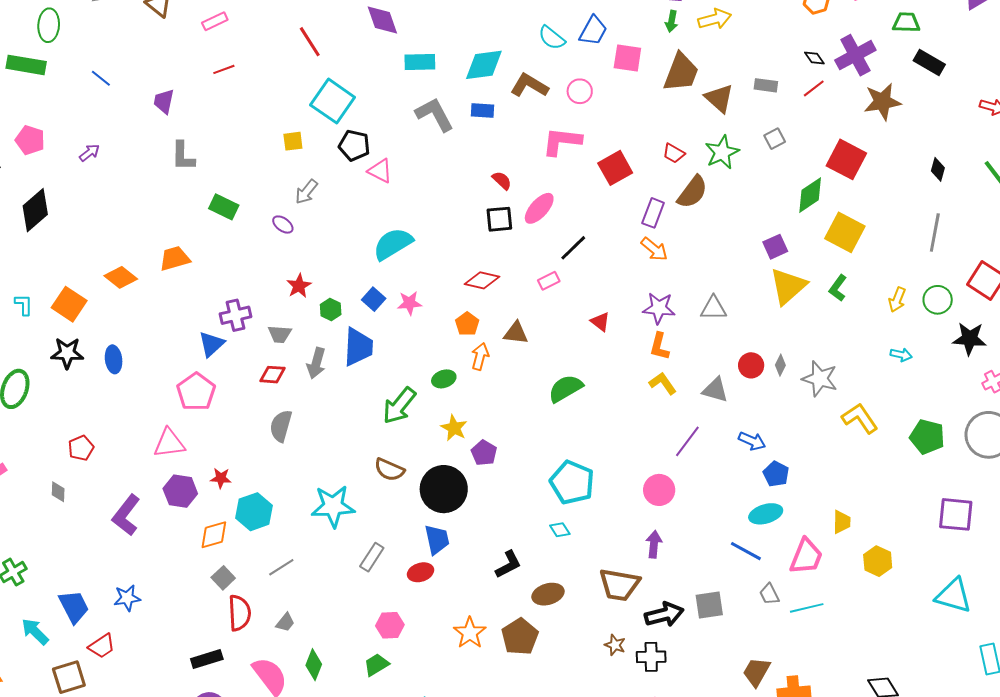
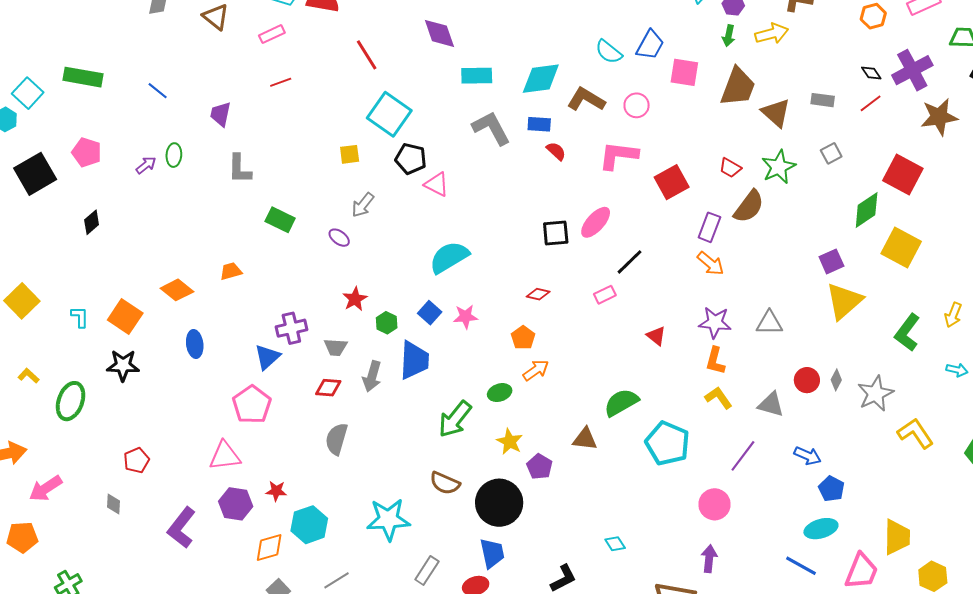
green ellipse: (49, 25) -> (174, 155), moved, size x0.7
red semicircle: (502, 180) -> (556, 151), moved
black diamond: (35, 210) -> (92, 222), size x0.6
orange trapezoid: (175, 258) -> (231, 271), size x0.7
red diamond: (482, 280) -> (538, 294), size x0.7
green L-shape: (838, 288) -> (907, 332), moved, size x1.4
brown triangle: (516, 333) -> (585, 439), moved
orange arrow: (480, 356) -> (536, 370), turned 40
blue ellipse: (114, 359) -> (195, 344), moved
gray star: (820, 379) -> (875, 394), turned 30
cyan pentagon: (572, 482) -> (667, 443), moved
yellow trapezoid: (842, 522) -> (897, 537), size x1.5

